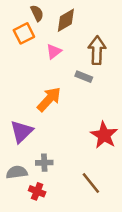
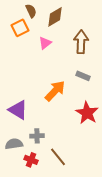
gray rectangle: (84, 77) -> (83, 76), moved
orange arrow: (49, 99) -> (55, 91), moved
purple triangle: (22, 132) -> (18, 110), turned -45
brown line: (91, 183) -> (58, 157), moved

